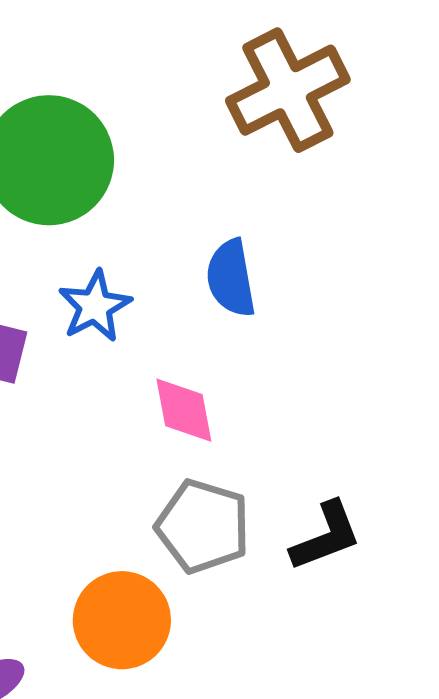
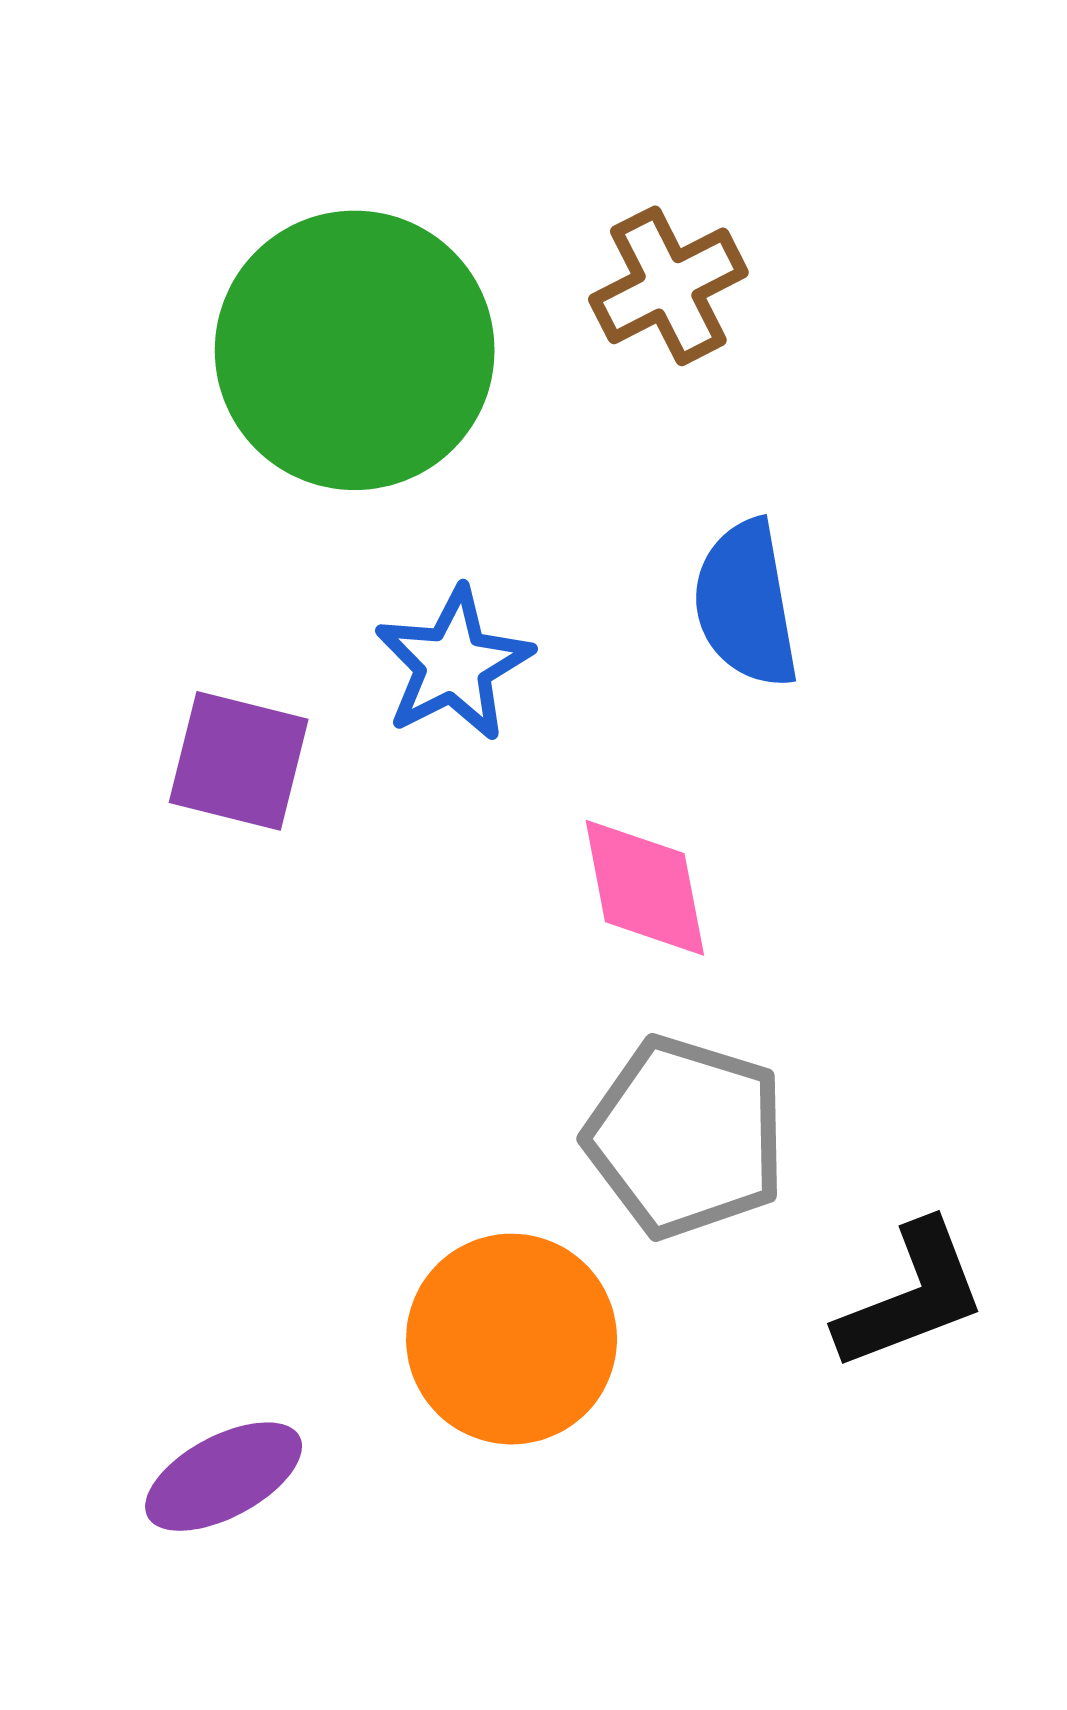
brown cross: (288, 90) -> (668, 286), moved, size x0.6
black L-shape: (326, 536) -> (911, 1296), moved

